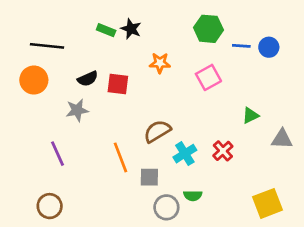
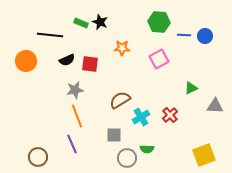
black line: (47, 46) -> (50, 35), moved
gray star: (77, 110) -> (75, 90), moved
purple line: (57, 154) -> (72, 144), moved
orange line: (120, 157) -> (77, 116), moved

